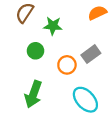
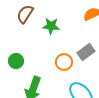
green circle: (35, 51) -> (16, 61), moved

